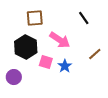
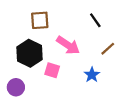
brown line: (95, 54) -> (108, 49), moved
blue star: (65, 66) -> (92, 75), moved

